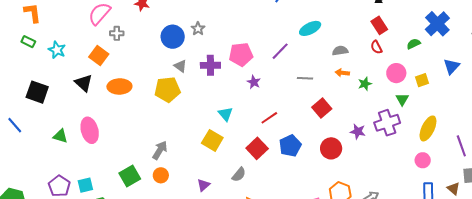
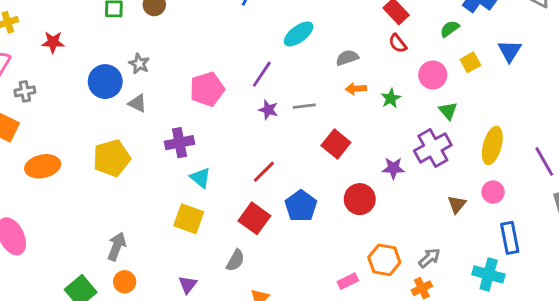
purple cross: (210, 65) -> (179, 143), moved
gray triangle: (180, 66) -> (137, 103), moved
yellow square: (422, 80) -> (470, 62), moved
purple star: (254, 82) -> (268, 110), moved
brown triangle: (454, 189) -> (457, 204), moved, turned 40

